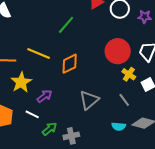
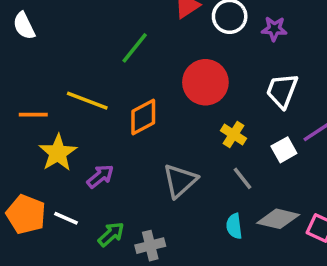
red circle: (118, 51) -> (205, 82), moved
yellow cross: (129, 74) -> (233, 135), moved
white line: (32, 114) -> (66, 218), moved
cyan semicircle: (119, 126) -> (234, 226), turned 80

